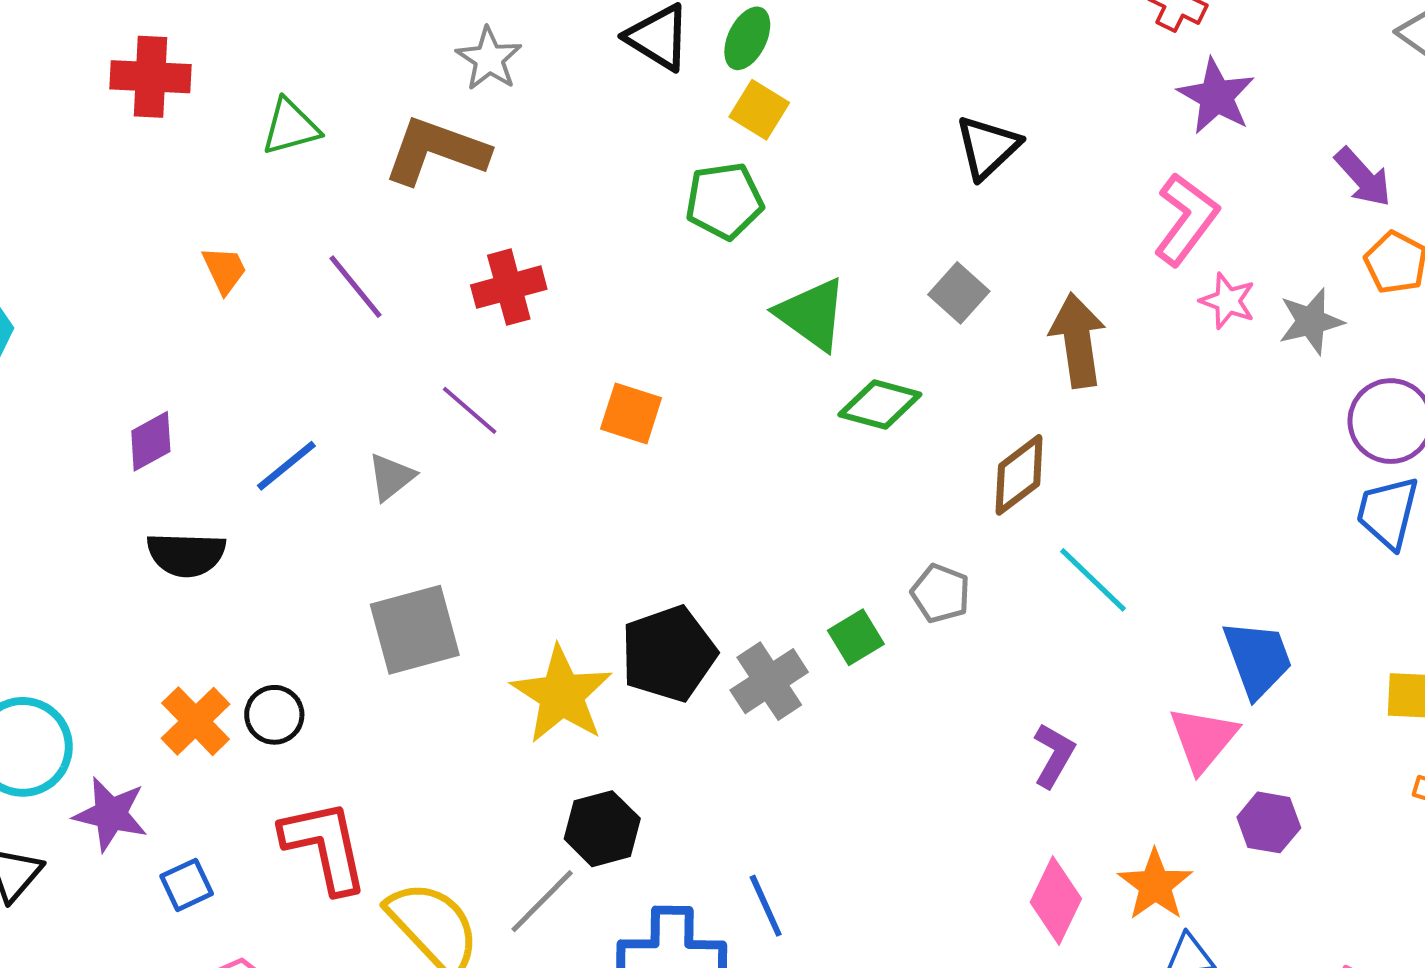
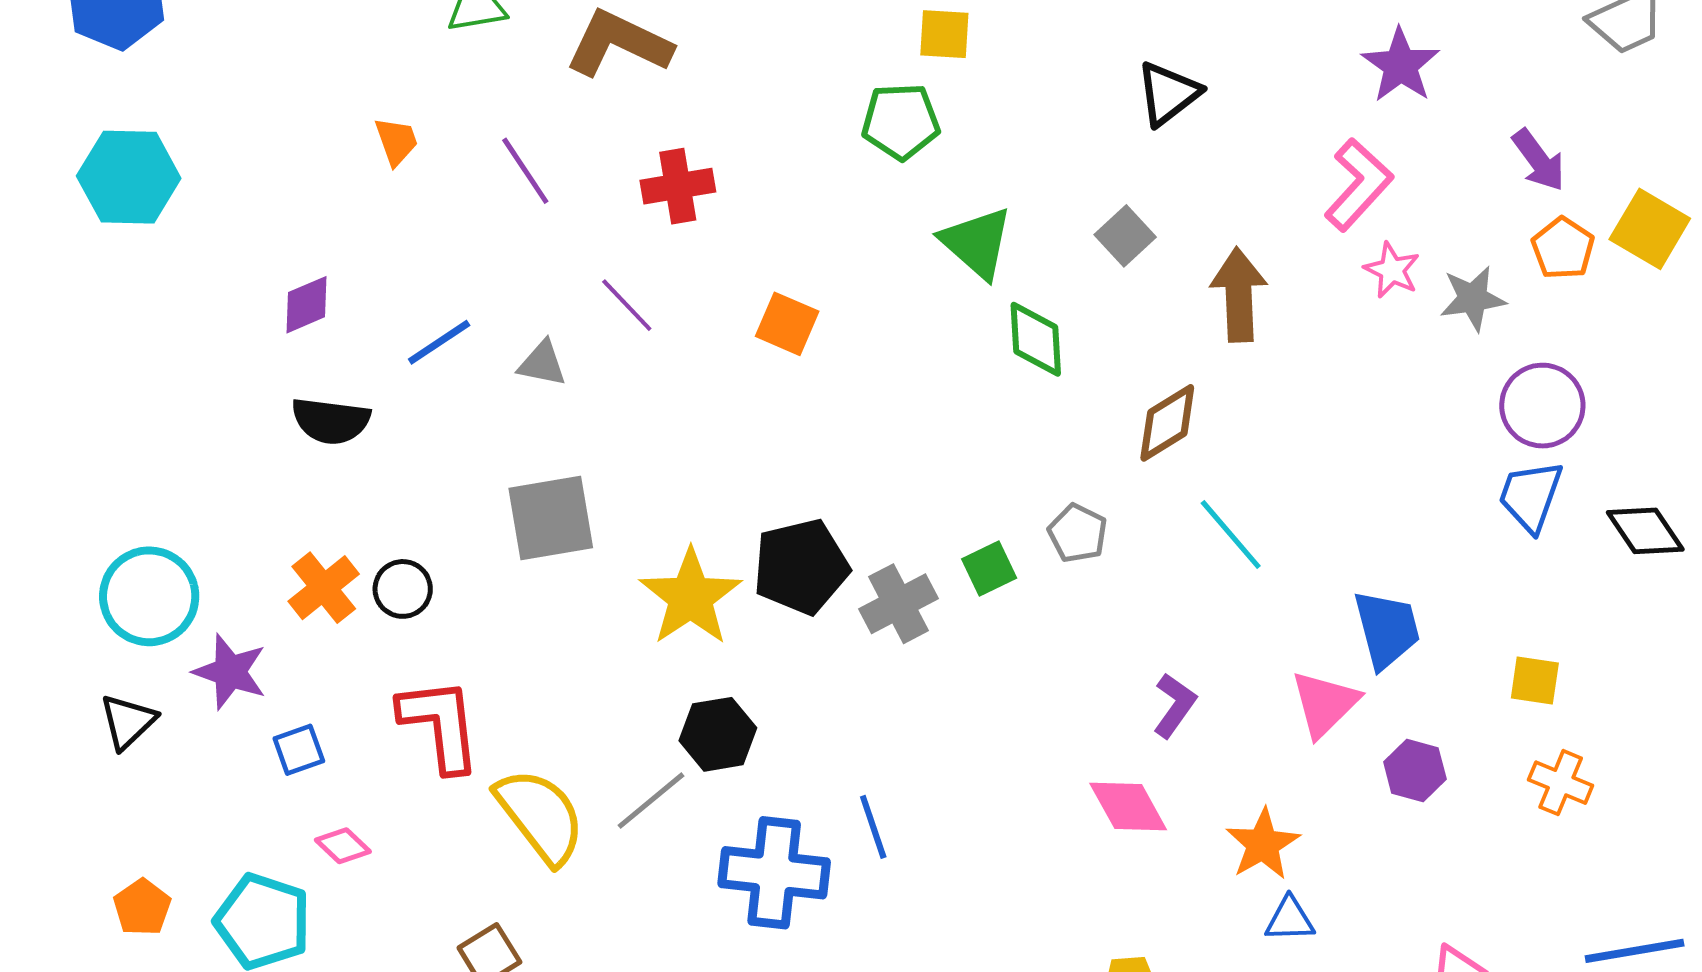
yellow square: (759, 110) -> (944, 34), turned -34
green diamond: (880, 405) -> (1036, 339), turned 66
gray triangle: (391, 477) -> (542, 364), turned 44
purple hexagon: (1269, 822) -> (1415, 771), moved
pink diamond: (1056, 900) -> (1128, 807), moved, turned -60

